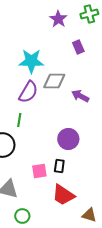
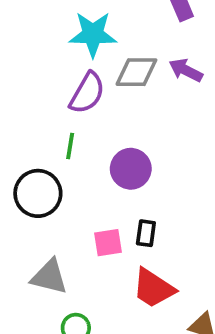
purple arrow: (80, 96) -> (186, 70), moved
purple circle: (68, 139) -> (131, 169), moved

